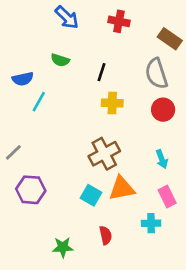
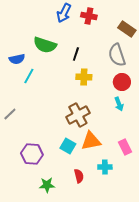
blue arrow: (67, 17) -> (64, 13), moved, turned 72
green semicircle: (60, 60) -> (45, 45), size x1.6
cyan arrow: (162, 159) -> (119, 104), moved
purple hexagon: (31, 190) -> (32, 154), moved
cyan cross: (151, 223) -> (105, 167), moved

